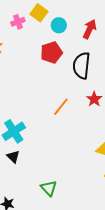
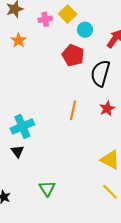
red pentagon: (51, 53) -> (73, 55), turned 30
orange line: (61, 107) -> (73, 110), turned -36

